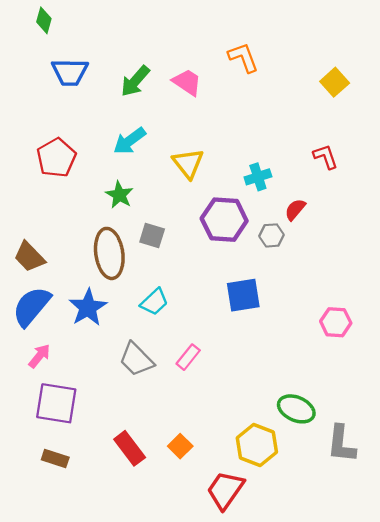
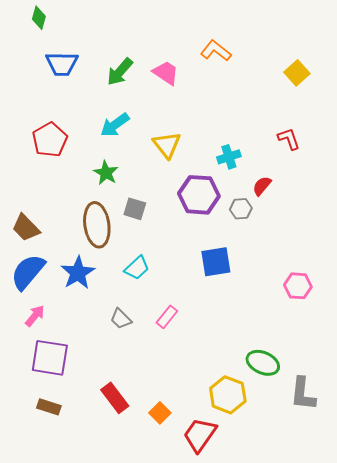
orange L-shape: (243, 57) -> (216, 51), turned -32
gray trapezoid: (136, 359) -> (121, 319), size x0.7
orange square: (180, 446) -> (160, 413), moved

